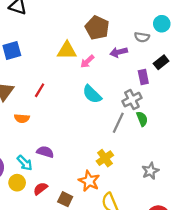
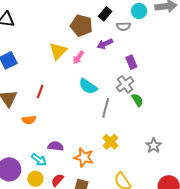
yellow triangle: (67, 50) -> (58, 51), turned -36
black rectangle: (161, 62) -> (105, 14), moved
gray line: (118, 123) -> (106, 108), moved
orange star: (89, 181) -> (84, 157), moved

